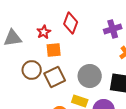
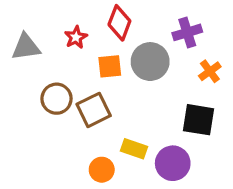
orange square: (54, 50) -> (110, 66), moved
gray circle: (90, 76) -> (150, 62), moved

